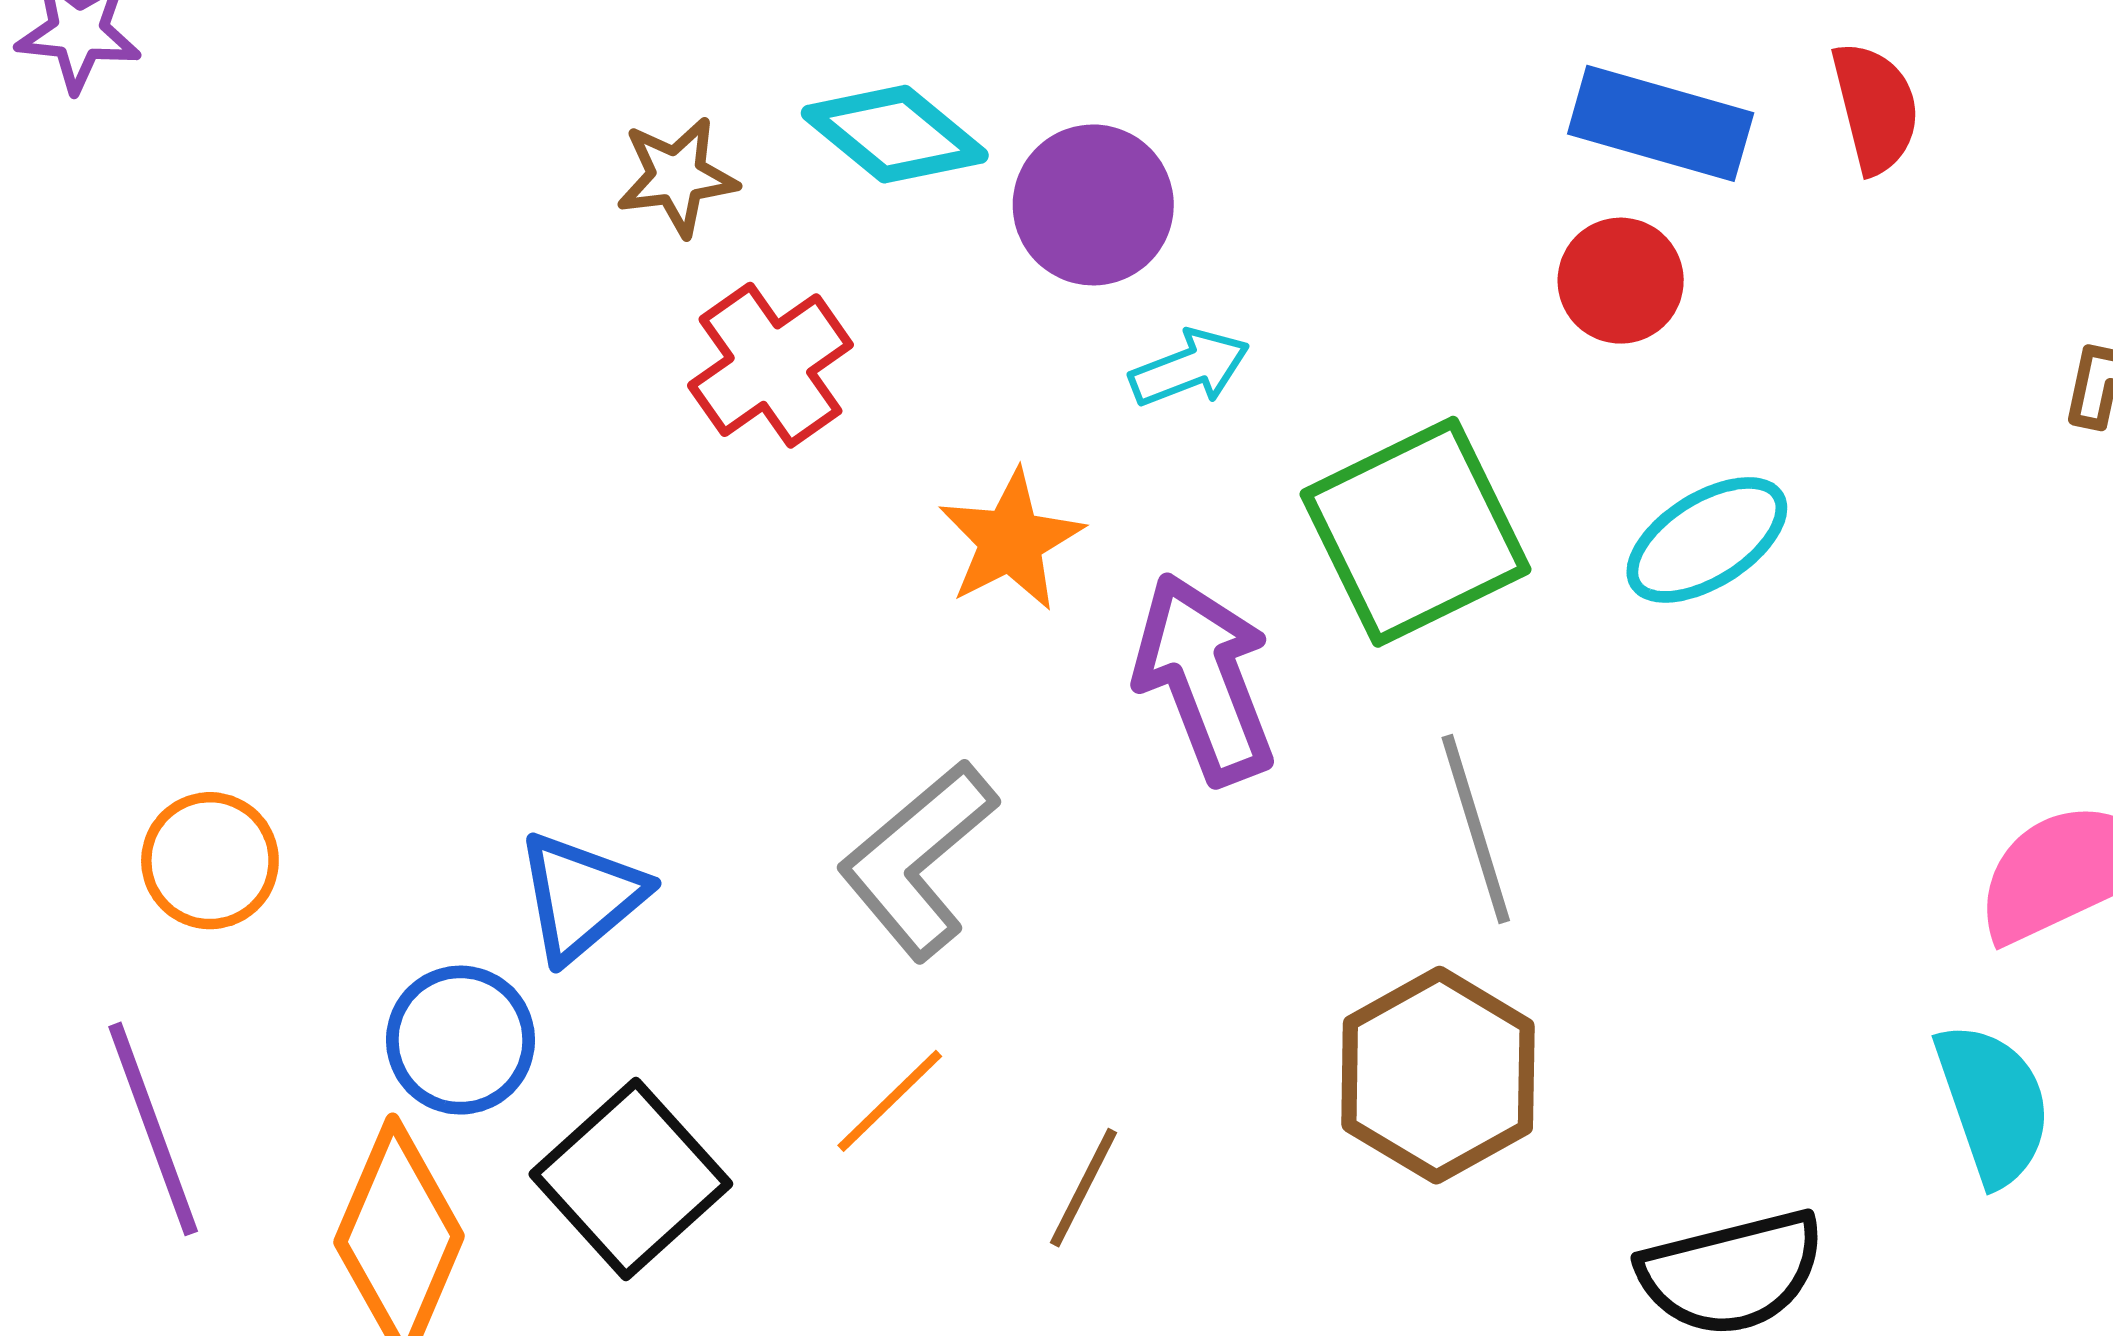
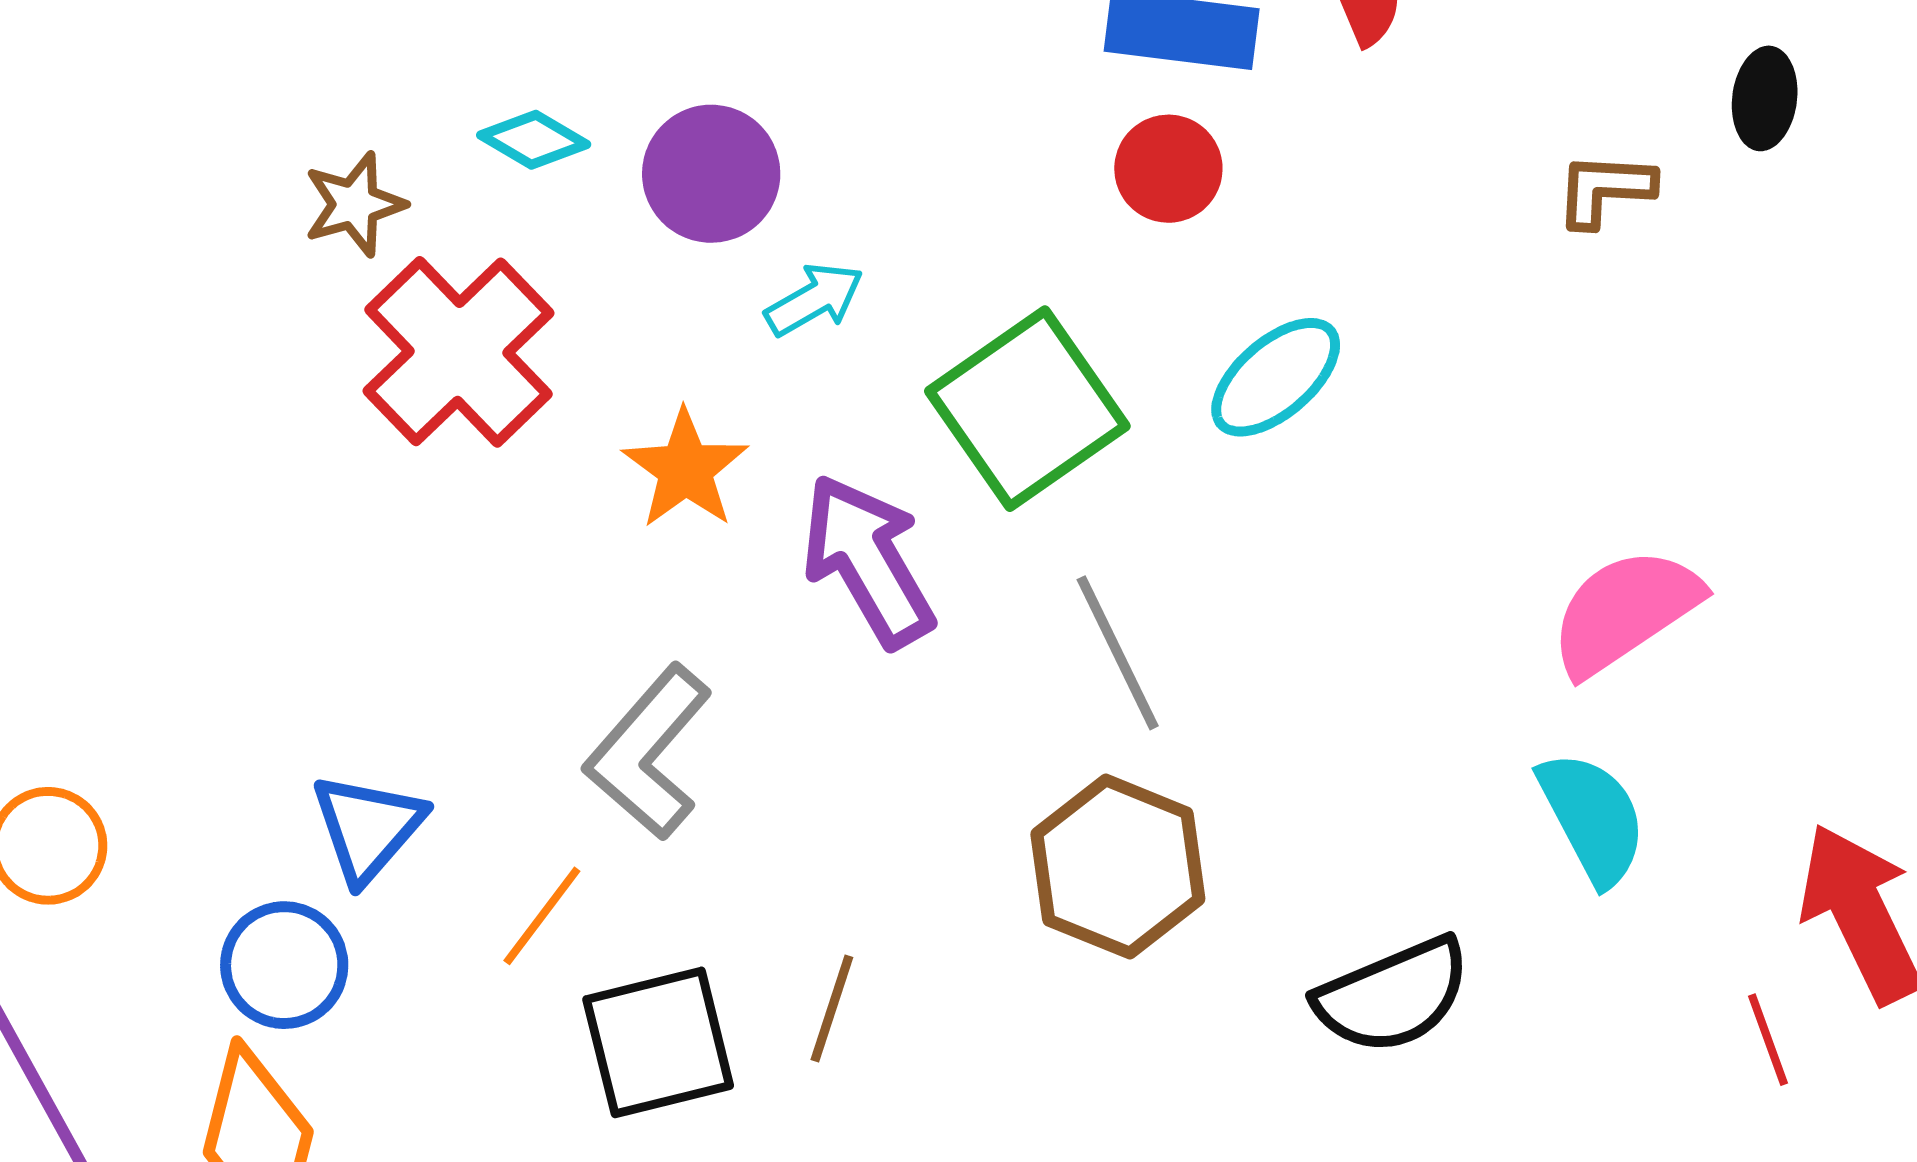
cyan diamond: (895, 134) -> (534, 140), size x0.7
red cross: (770, 365) -> (458, 352), size x1.4
orange line: (890, 1101) -> (542, 916), moved
black square: (631, 1179) -> (658, 1042), moved, turned 37

